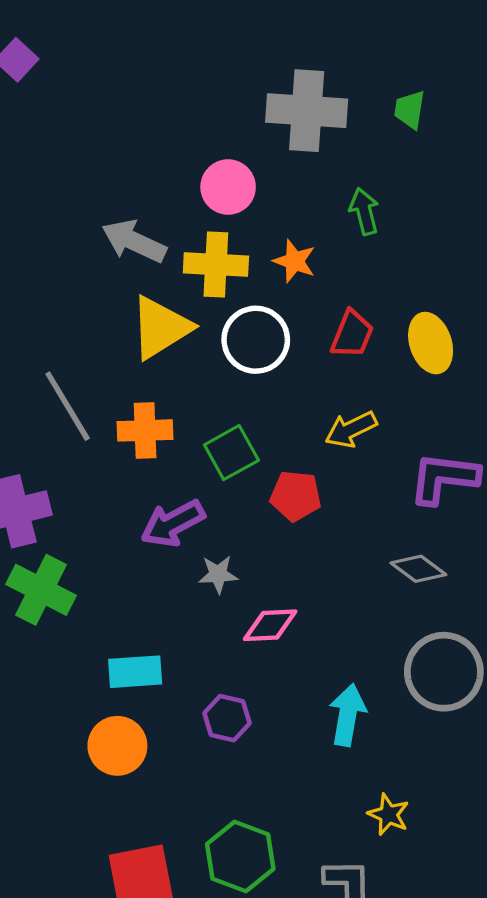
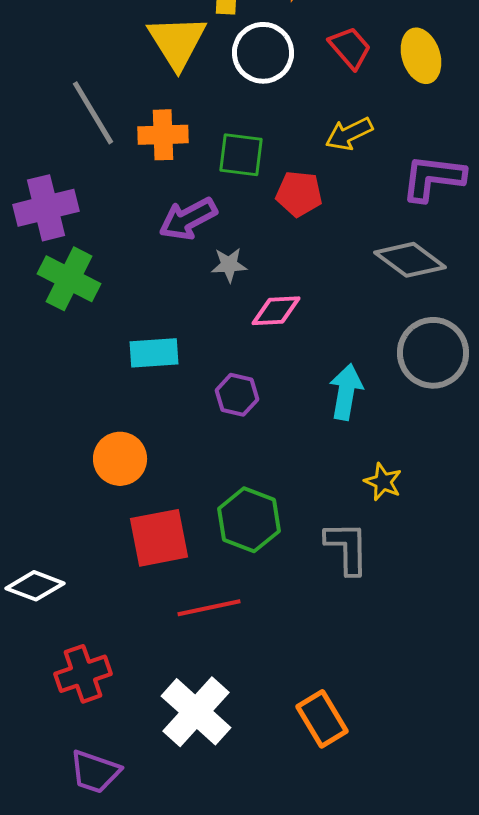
yellow triangle: (161, 328) -> (177, 42), turned -30
red trapezoid: (352, 334) -> (350, 48), turned -63
green square: (231, 453) -> (241, 155), turned 36
gray diamond: (418, 569) -> (410, 260), size x1.4
orange circle: (117, 746) -> (120, 459), moved

